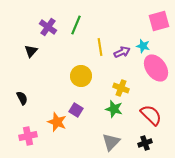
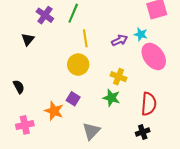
yellow line: (100, 47) -> (85, 38), moved
red semicircle: (151, 115) -> (149, 104), turned 50
gray triangle: (111, 142) -> (91, 131), moved

